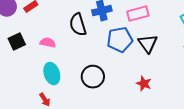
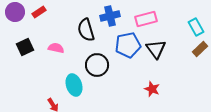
cyan ellipse: (52, 74) -> (74, 85), moved
black circle: (93, 77) -> (97, 65), moved

